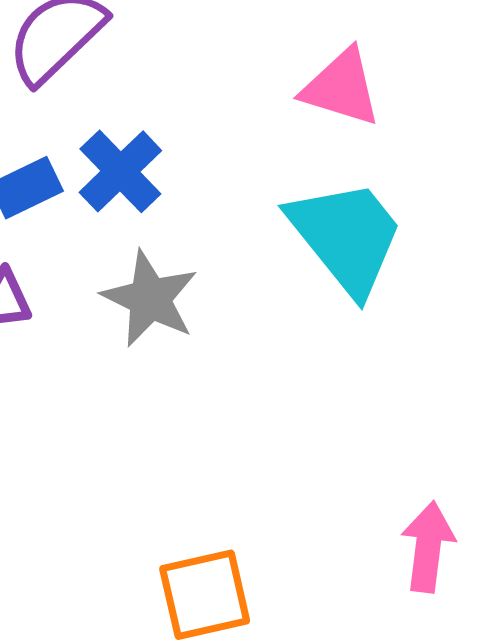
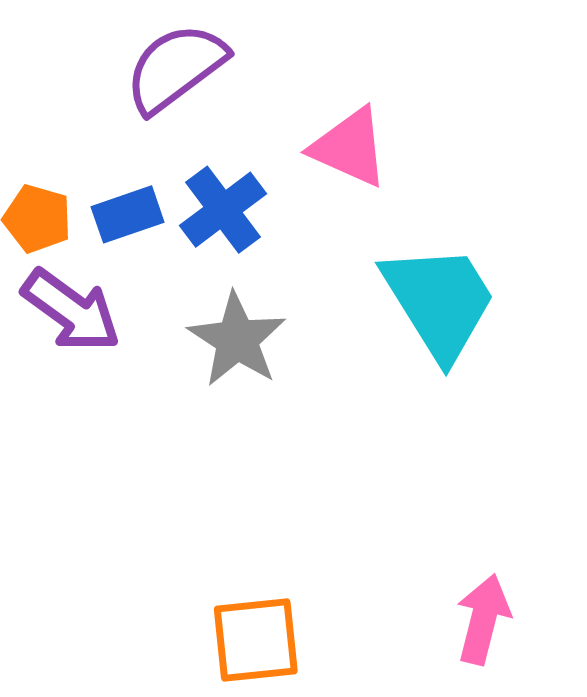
pink triangle: (341, 88) -> (350, 147), moved

